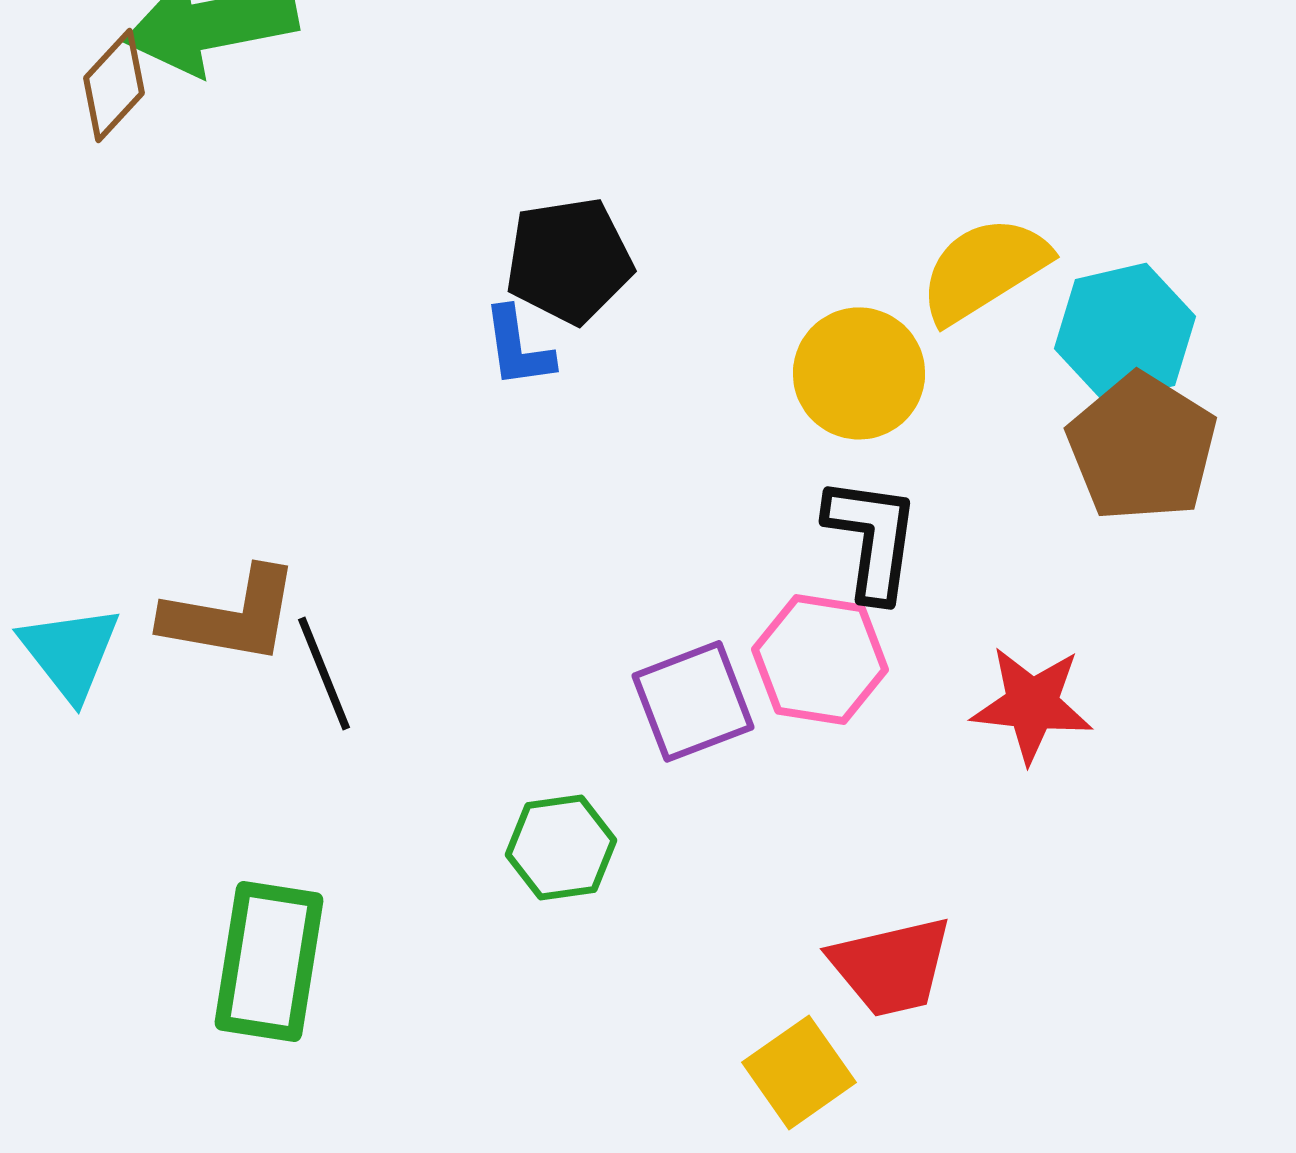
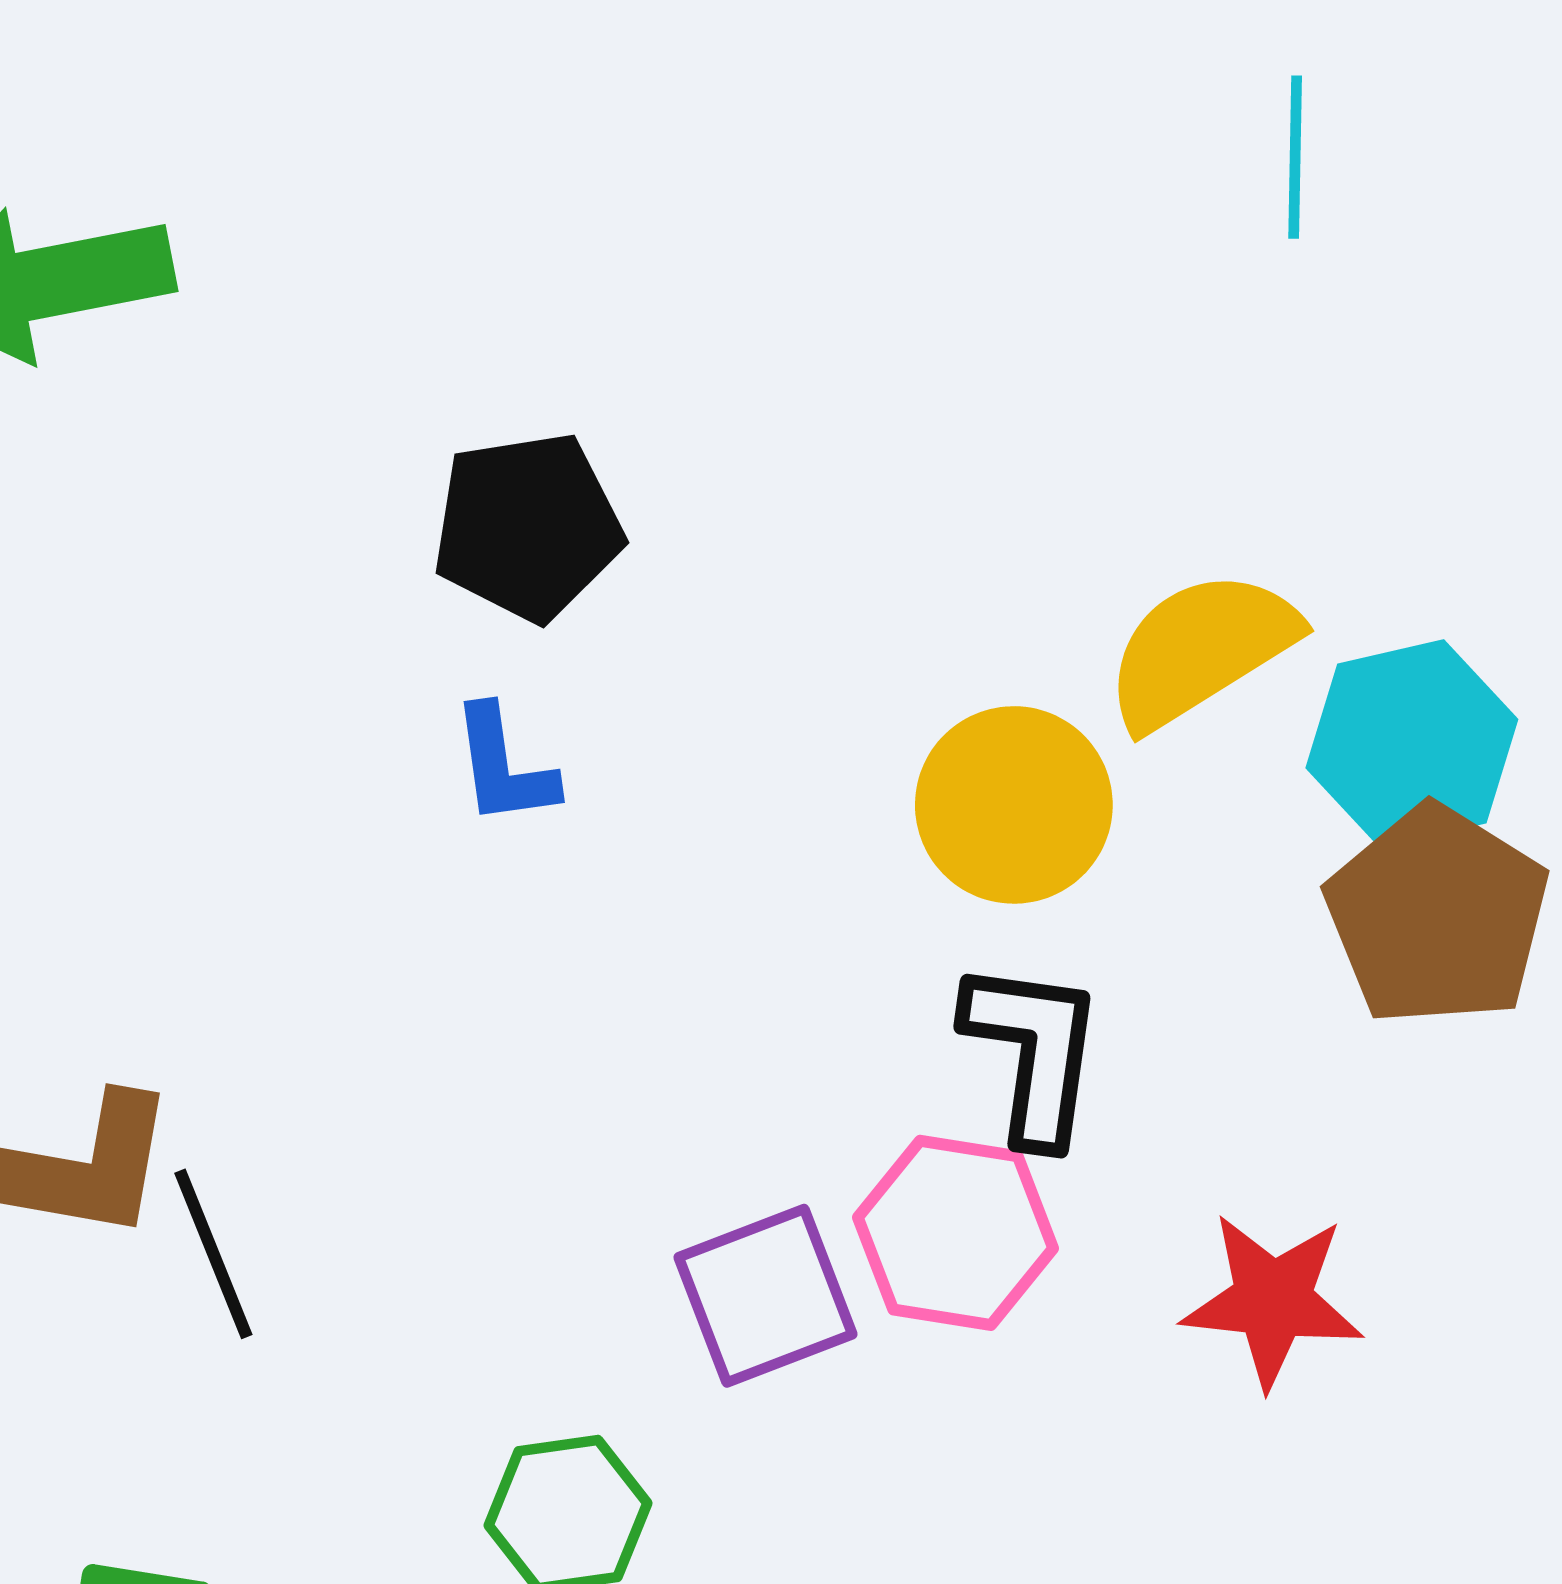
black pentagon: (569, 260) -> (528, 527), moved

